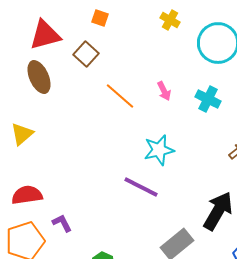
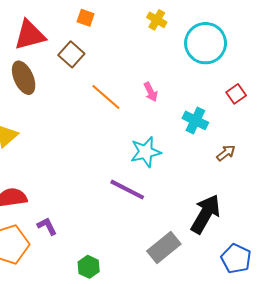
cyan cross: (208, 99) -> (195, 120), moved

